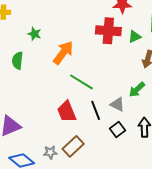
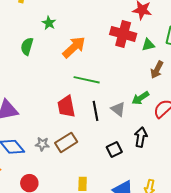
green line: (81, 82) -> (87, 80), turned -30
black square: (117, 129) -> (114, 150), moved

